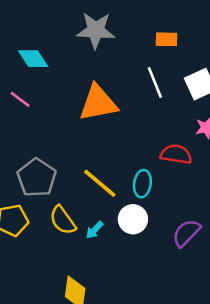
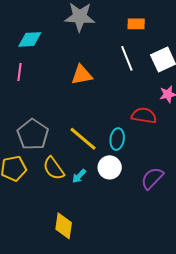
cyan diamond: (33, 59) -> (30, 39), turned -60
pink line: (20, 99) -> (19, 72), turned 60
orange triangle: (98, 103) -> (82, 75), size x0.7

